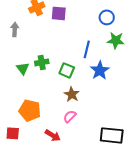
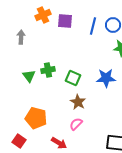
blue line: (87, 49) -> (93, 26), moved
blue star: (100, 70) -> (106, 78), turned 30
red square: (13, 133) -> (19, 141), turned 32

